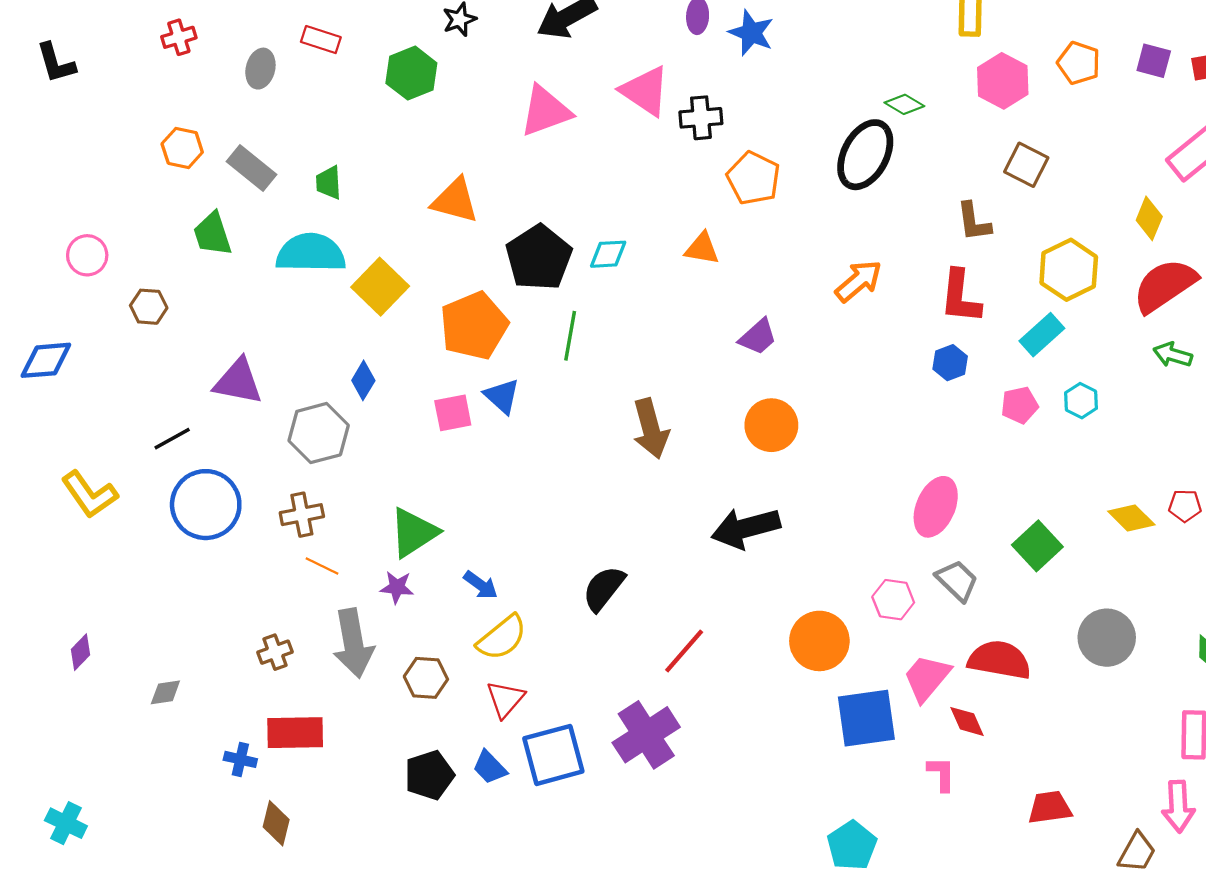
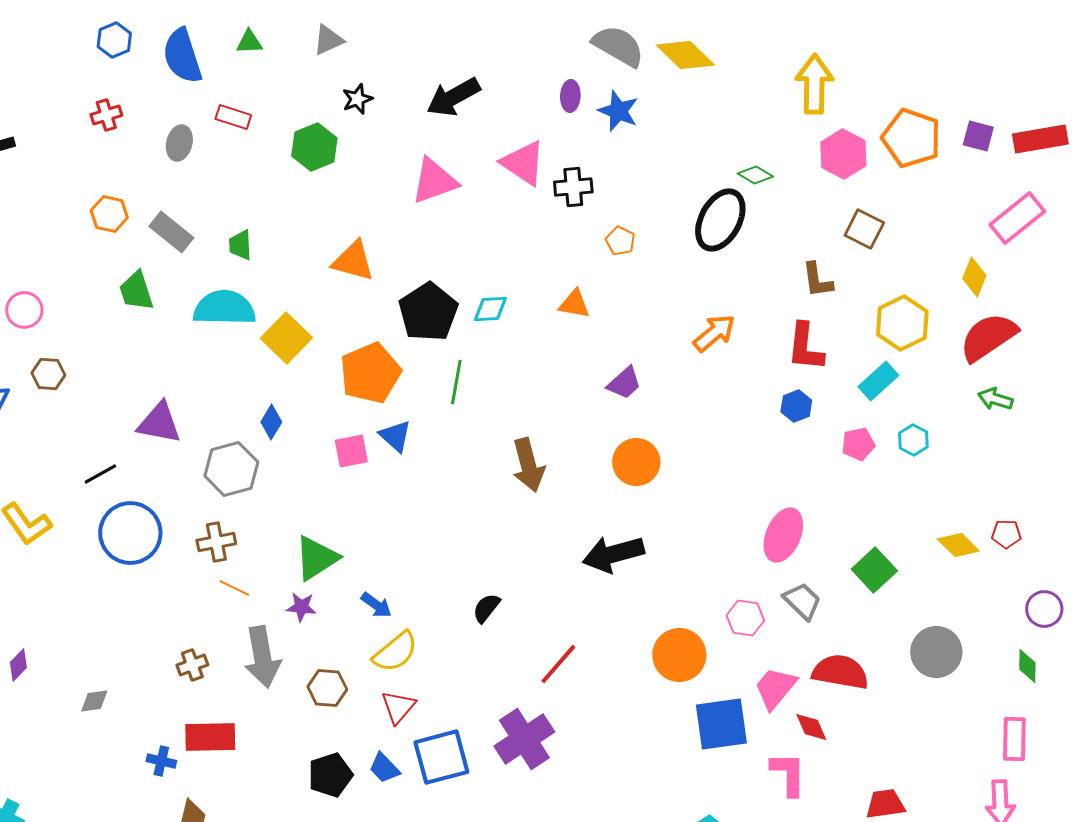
orange pentagon: (1079, 63) -> (911, 138), size x1.5
orange pentagon: (753, 178) -> (620, 241), size x0.6
brown hexagon: (149, 307) -> (48, 374), moved
black semicircle: (604, 588) -> (486, 608), size x0.7
pink L-shape: (941, 774) -> (788, 774), size x1.4

